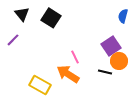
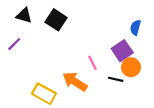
black triangle: (22, 14) -> (24, 15), turned -35
blue semicircle: (123, 16) -> (135, 28), moved
pink line: (75, 57) -> (92, 63), moved

